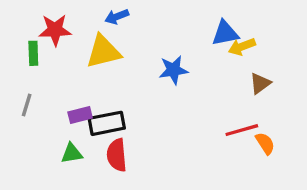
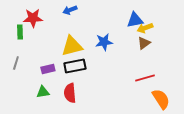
yellow triangle: (103, 52) -> (72, 46), moved
brown triangle: (260, 83) -> (144, 43), moved
black rectangle: (107, 123) -> (75, 66), moved
orange semicircle: (265, 143) -> (161, 99), moved, size x1.5

